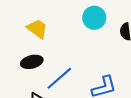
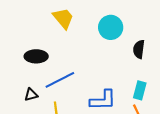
yellow trapezoid: (37, 29) -> (63, 18), moved

